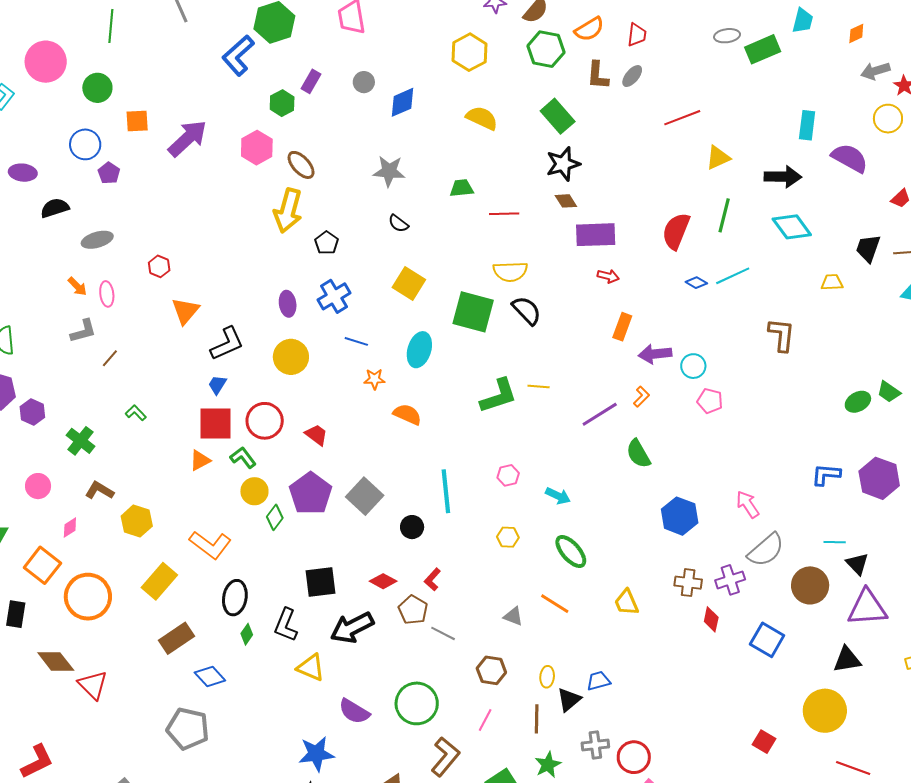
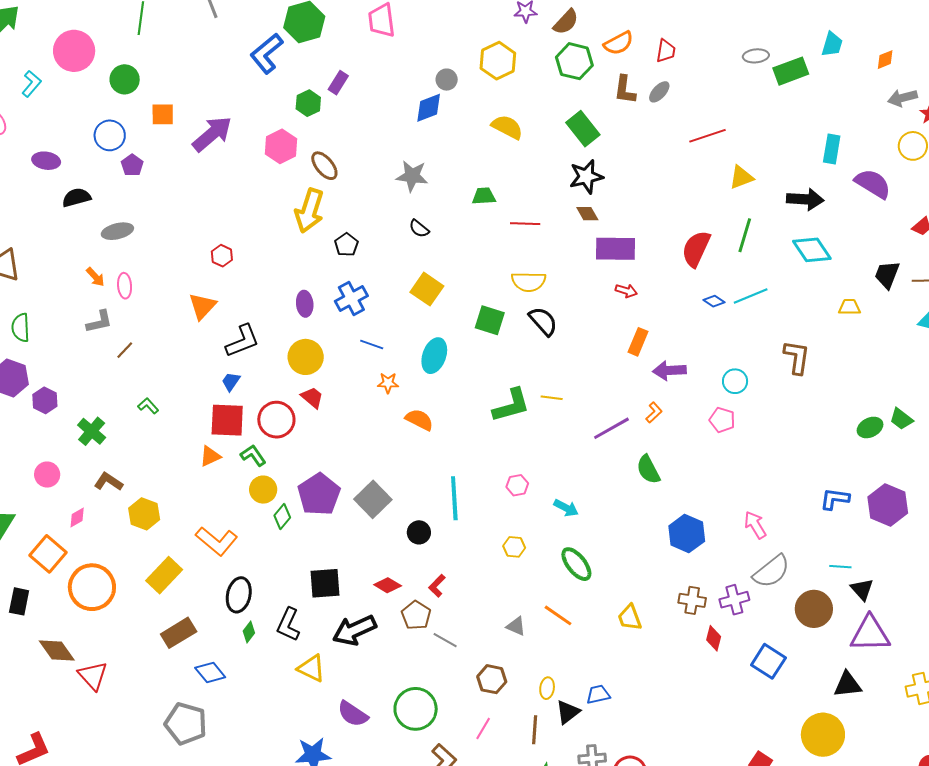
gray circle: (364, 82) -> (447, 80), moved
red hexagon: (159, 266) -> (222, 256), moved
green square: (473, 312) -> (490, 320), size x0.7
cyan circle: (693, 366) -> (735, 381), moved
red trapezoid: (316, 435) -> (312, 397), moved

